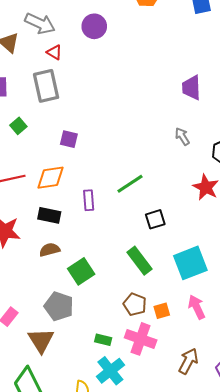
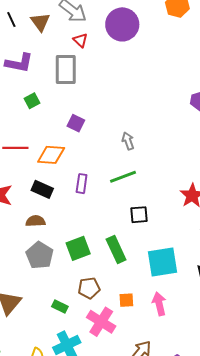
purple circle: (94, 26) -> (122, 24), size x1.4
gray arrow: (182, 136) -> (128, 141), moved
green square: (81, 271) -> (78, 248), moved
brown pentagon: (135, 304) -> (89, 288), moved, turned 30
gray pentagon: (59, 306) -> (40, 255), moved
green rectangle: (103, 340) -> (60, 307), moved

